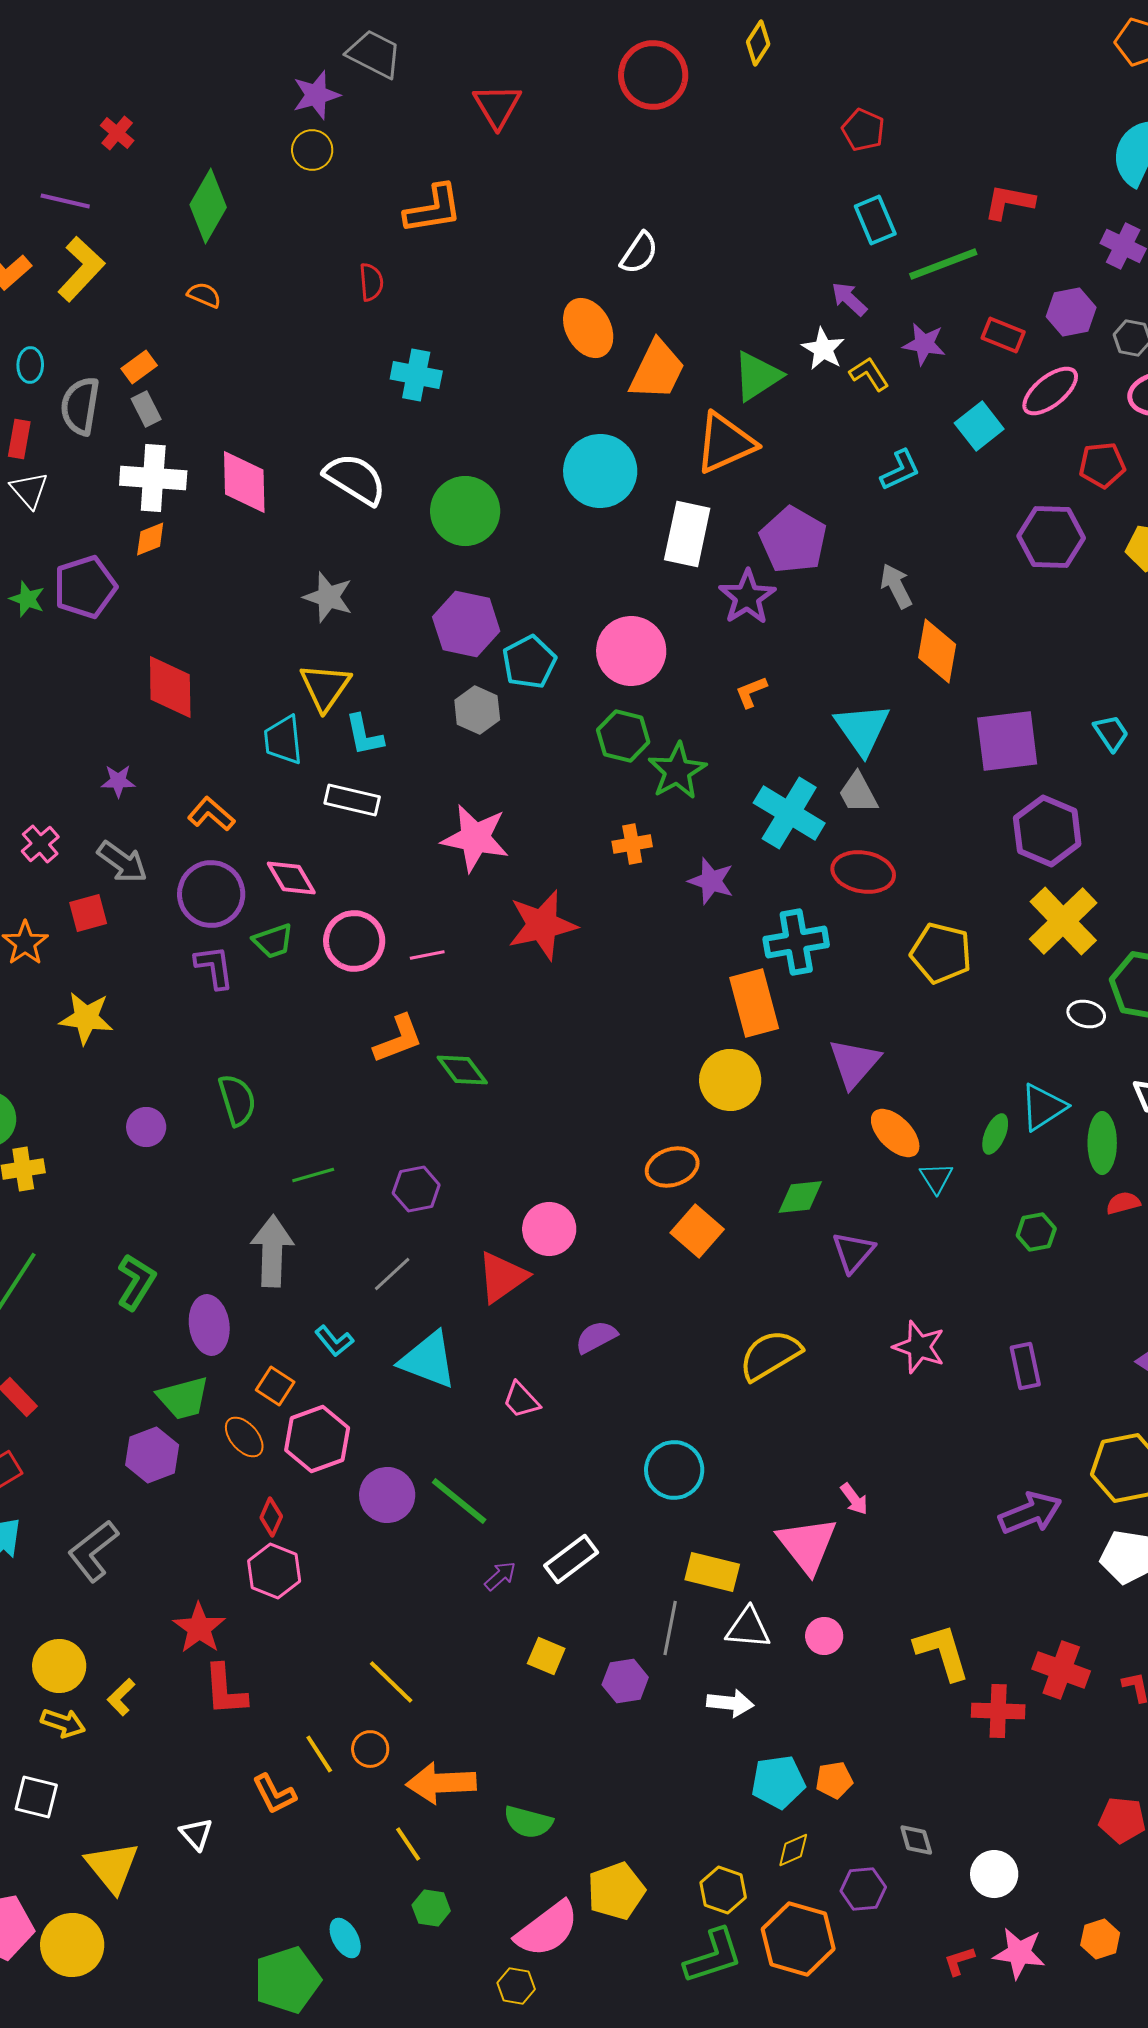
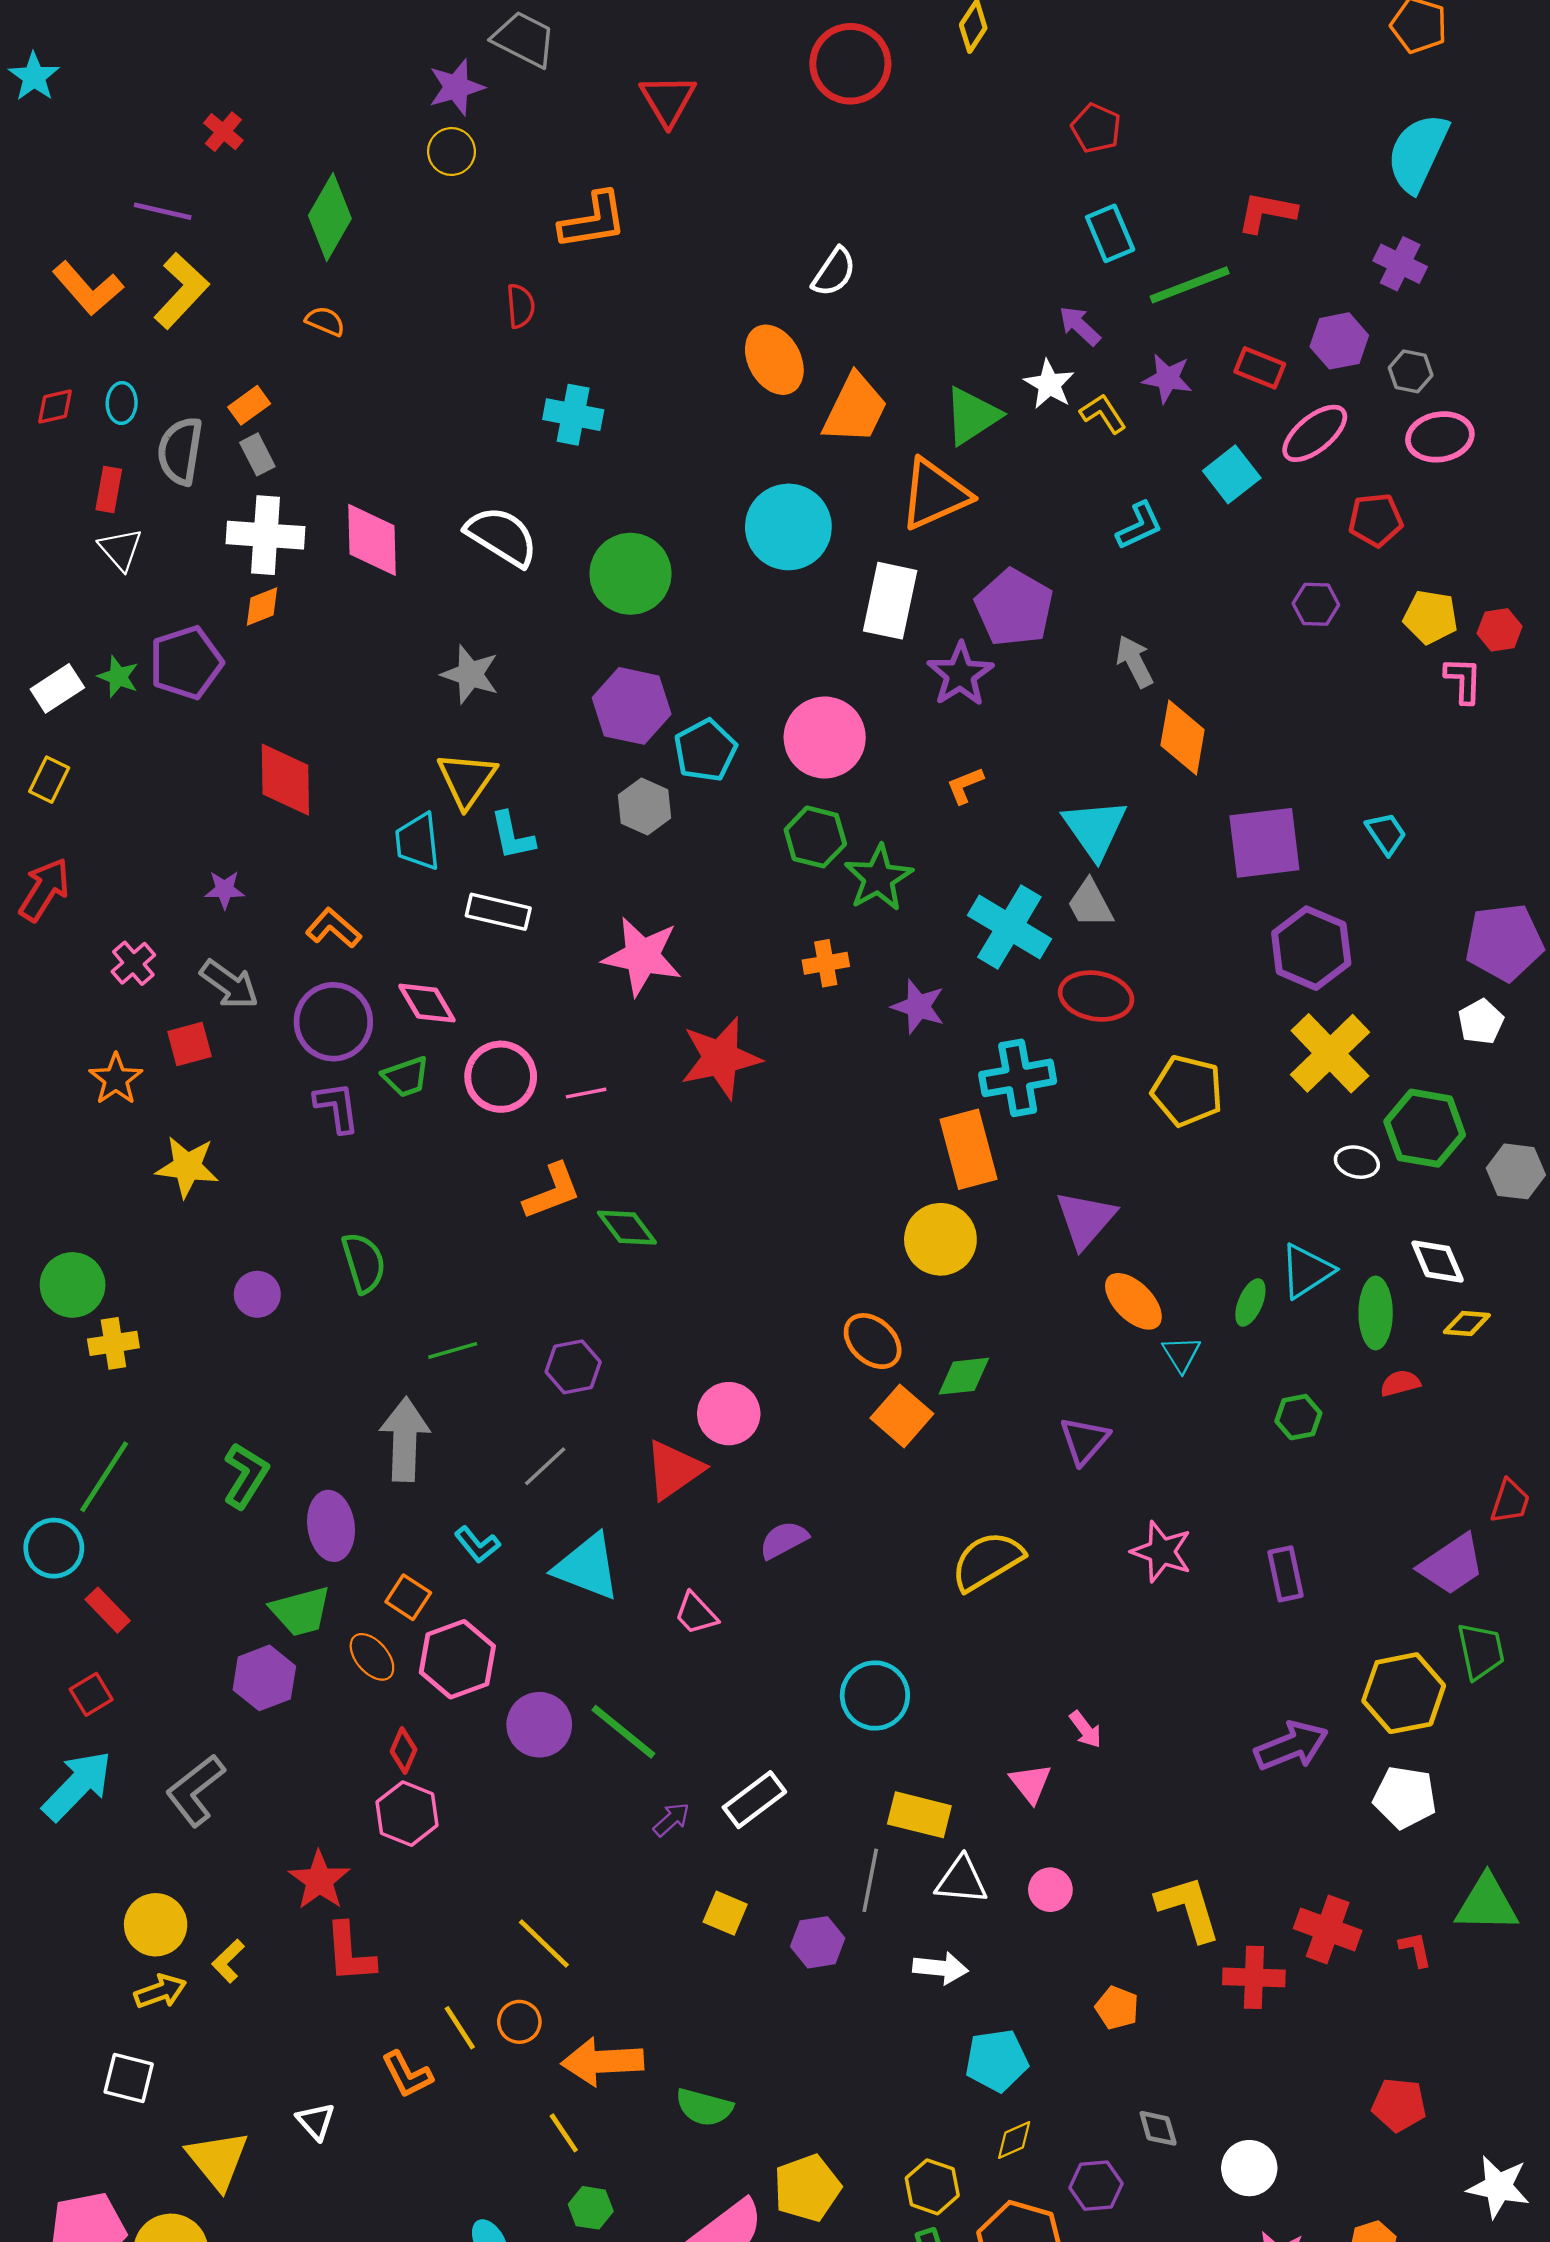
purple hexagon: (1051, 537) -> (1316, 604), size x0.6
orange ellipse: (672, 1167) -> (873, 1341), turned 60
green diamond: (800, 1197) -> (964, 1376), moved
pink triangle: (807, 1545) -> (1031, 1783), size x0.6
yellow arrow: (63, 1723) -> (160, 1991), turned -39
orange pentagon: (834, 1780) -> (1117, 2008), moved, turned 30

